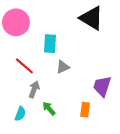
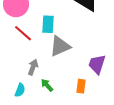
red line: (24, 66) -> (23, 33), moved
gray triangle: (63, 67) -> (60, 46), size x1.6

